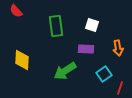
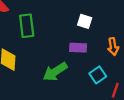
green rectangle: (56, 26) -> (27, 26), moved

